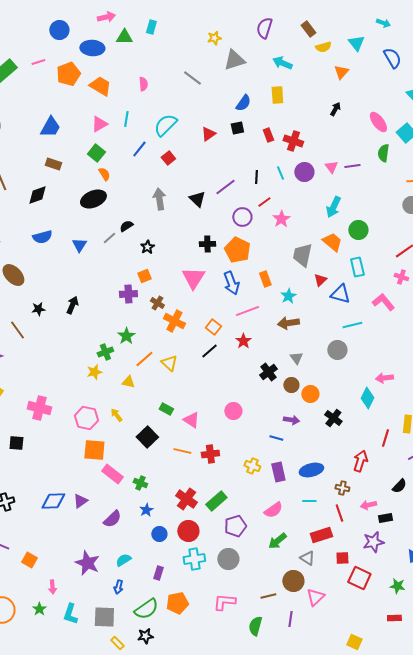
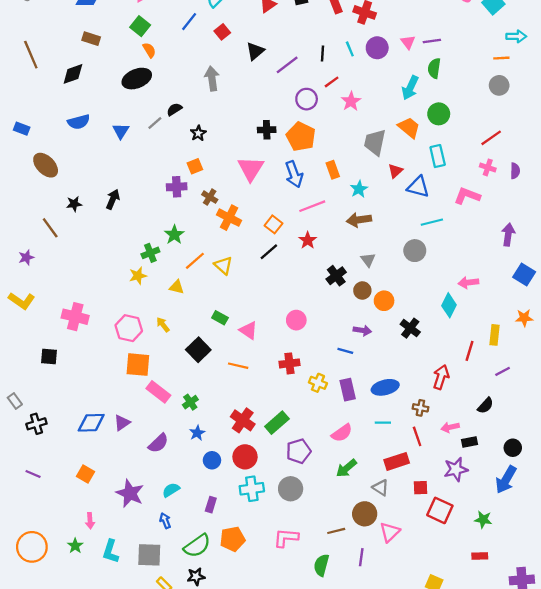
green semicircle: (383, 153) -> (434, 68), moved
black triangle: (197, 199) -> (255, 51), moved, turned 36
pink L-shape: (383, 302) -> (467, 196), turned -30
red cross: (210, 454) -> (289, 363), moved
green cross: (140, 483) -> (190, 402), turned 32
orange square: (29, 560) -> (85, 474), moved
blue arrow: (118, 587) -> (165, 521), turned 144

